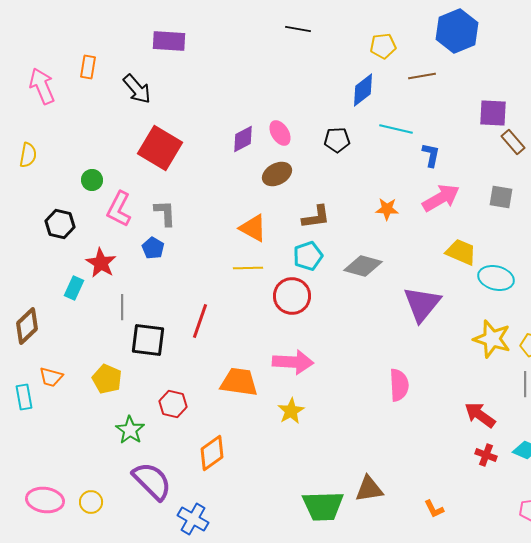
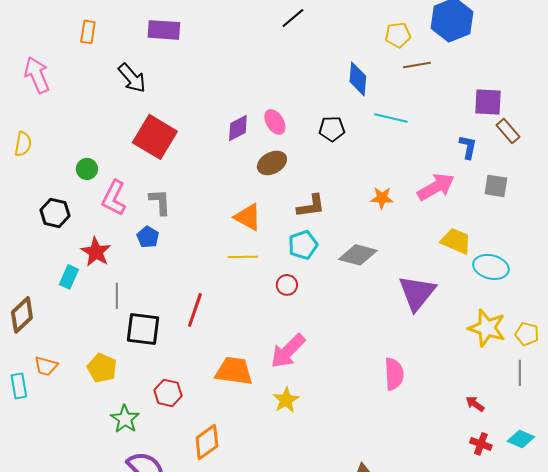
black line: (298, 29) -> (293, 18), turned -50
yellow pentagon: (383, 46) -> (398, 35), moved
orange rectangle: (88, 67) -> (88, 32), moved
blue diamond: (363, 90) -> (358, 79), turned -48
blue L-shape: (431, 155) -> (468, 147), moved
red circle: (292, 296) -> (287, 285), size x0.6
pink arrow: (293, 362) -> (288, 351), turned 132
red arrow: (480, 415) -> (475, 404), size x0.6

